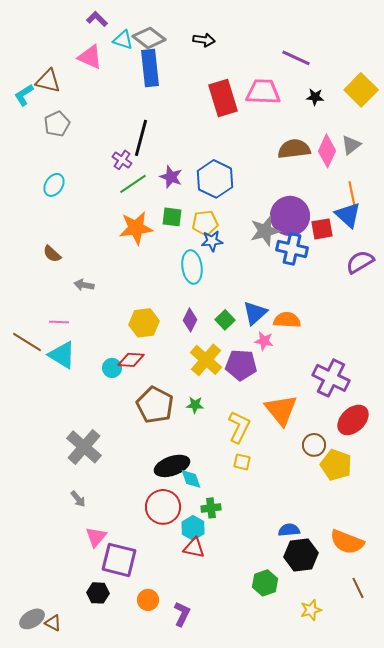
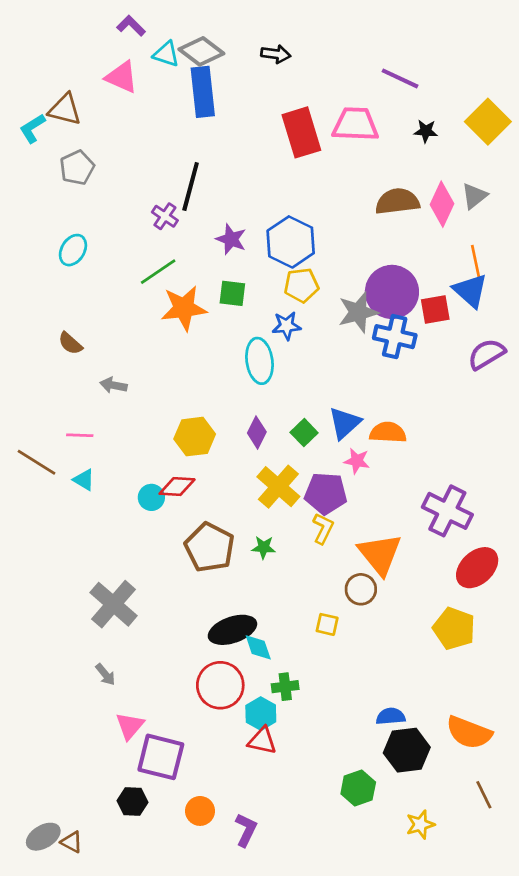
green line: (133, 184) -> (158, 272), moved
yellow pentagon: (205, 223) -> (301, 285), moved
cyan triangle: (62, 355) -> (84, 480), size x0.6
yellow L-shape: (239, 427) -> (323, 528), moved, size x0.7
brown circle: (314, 445) -> (361, 589), moved

